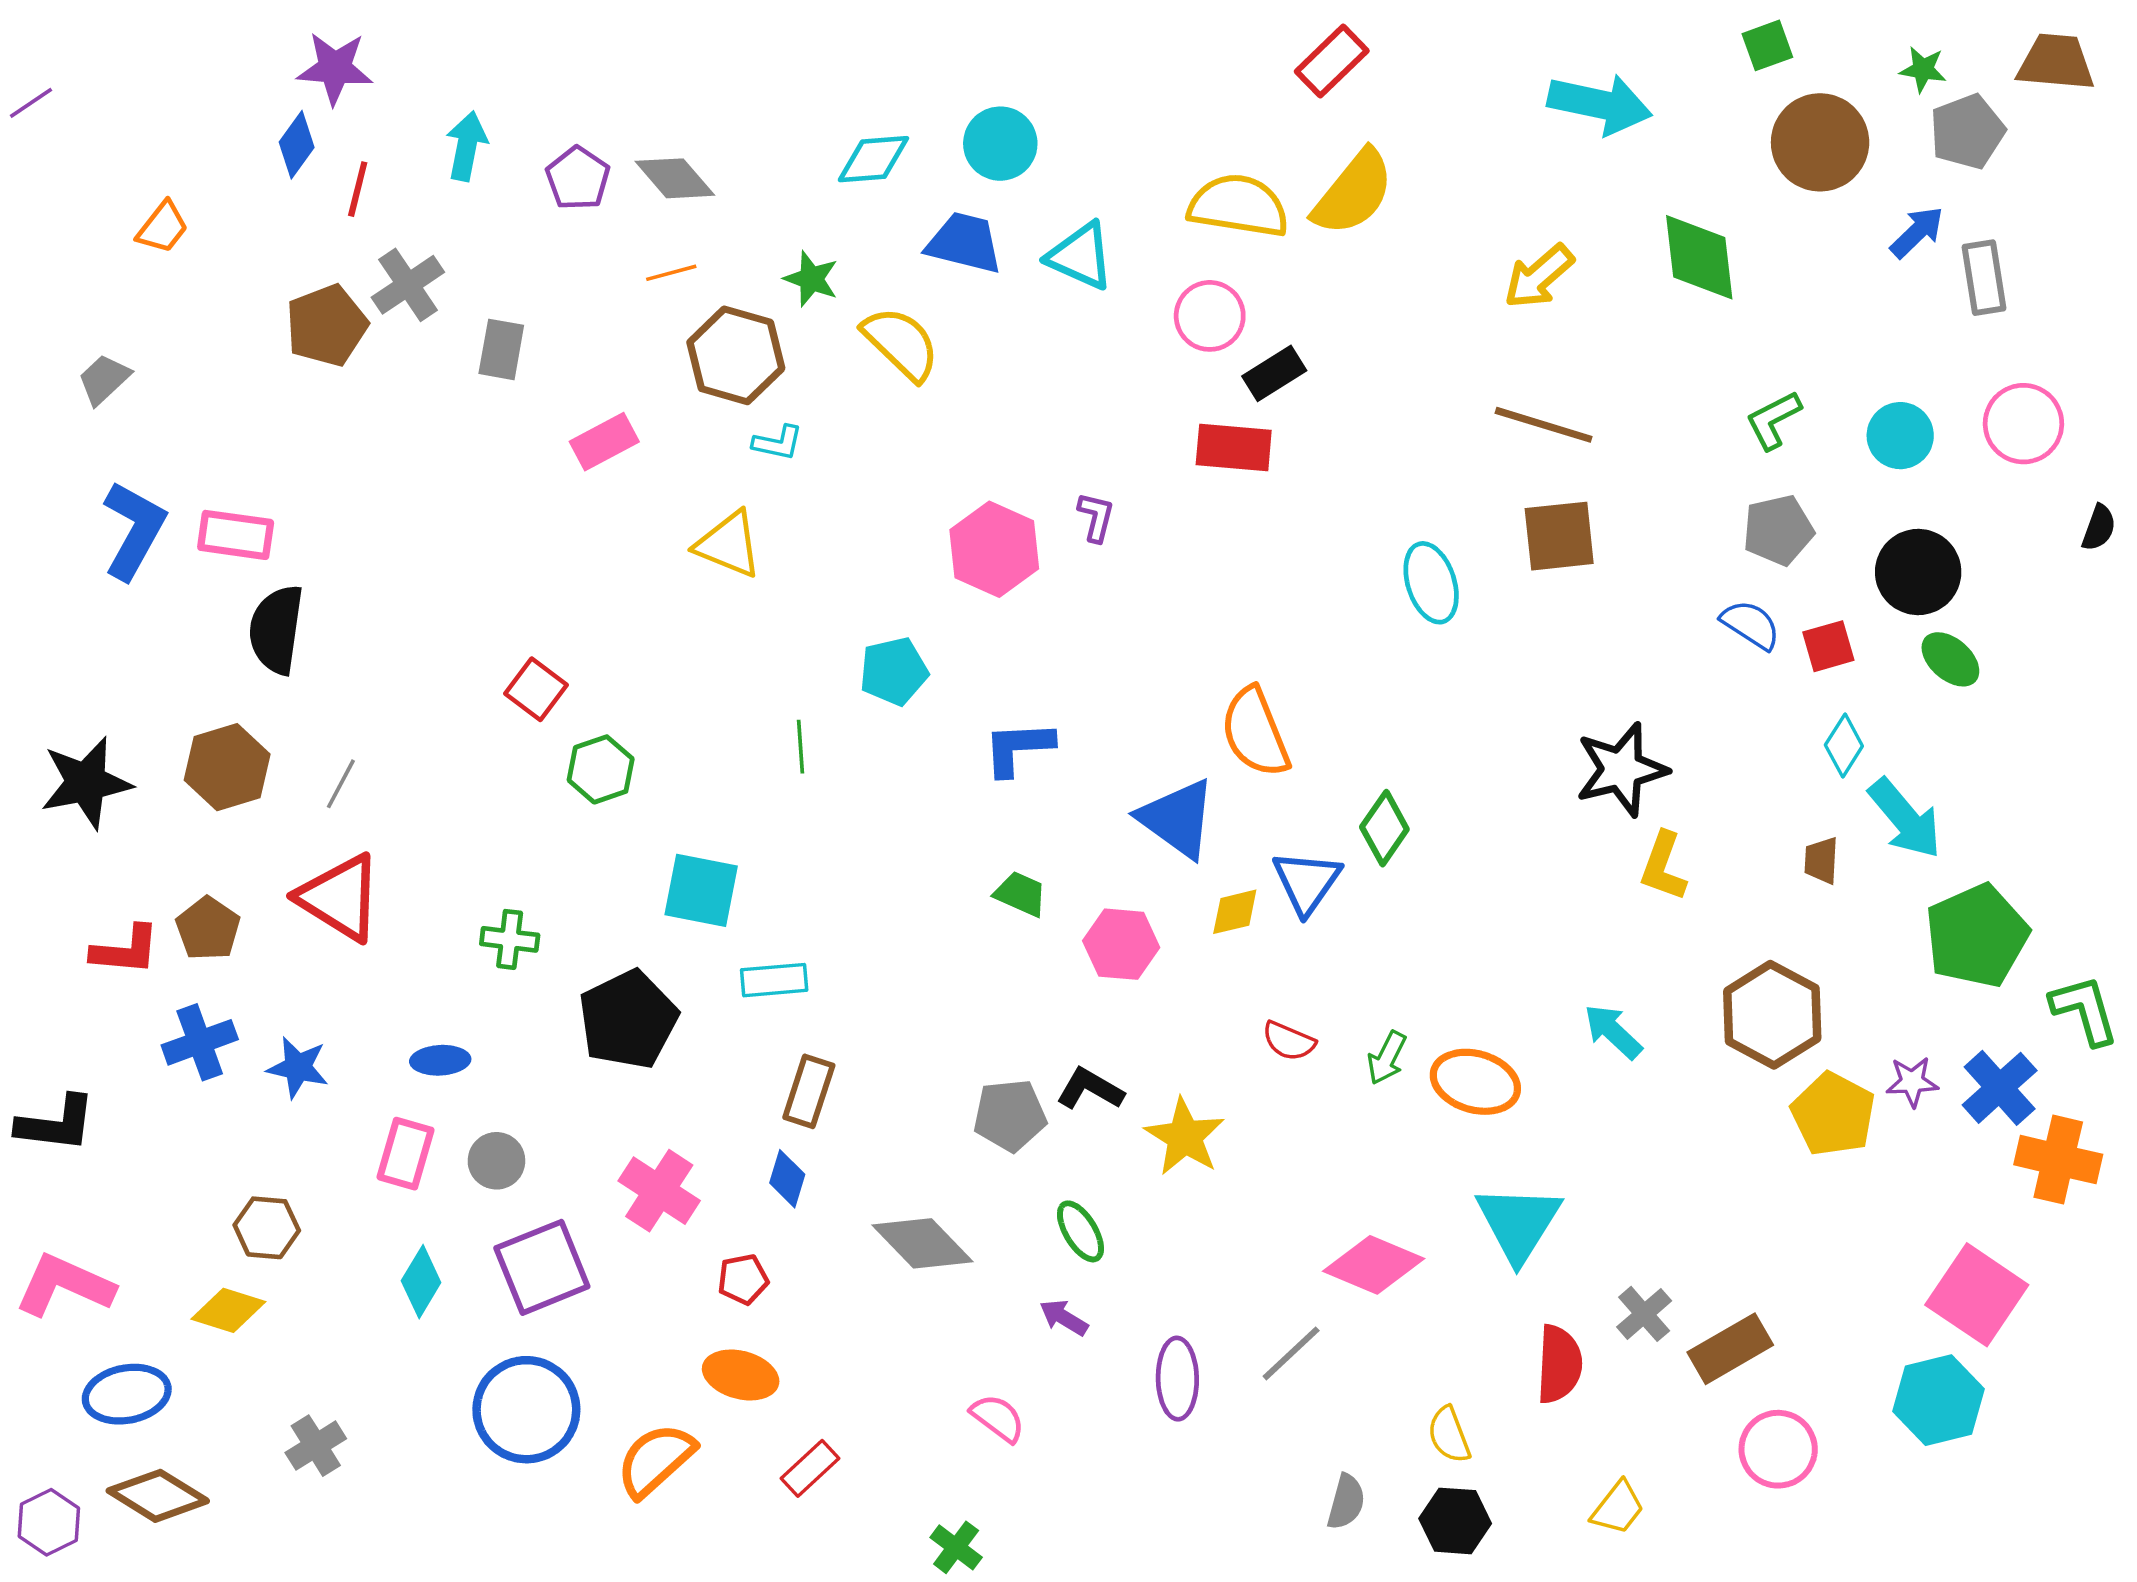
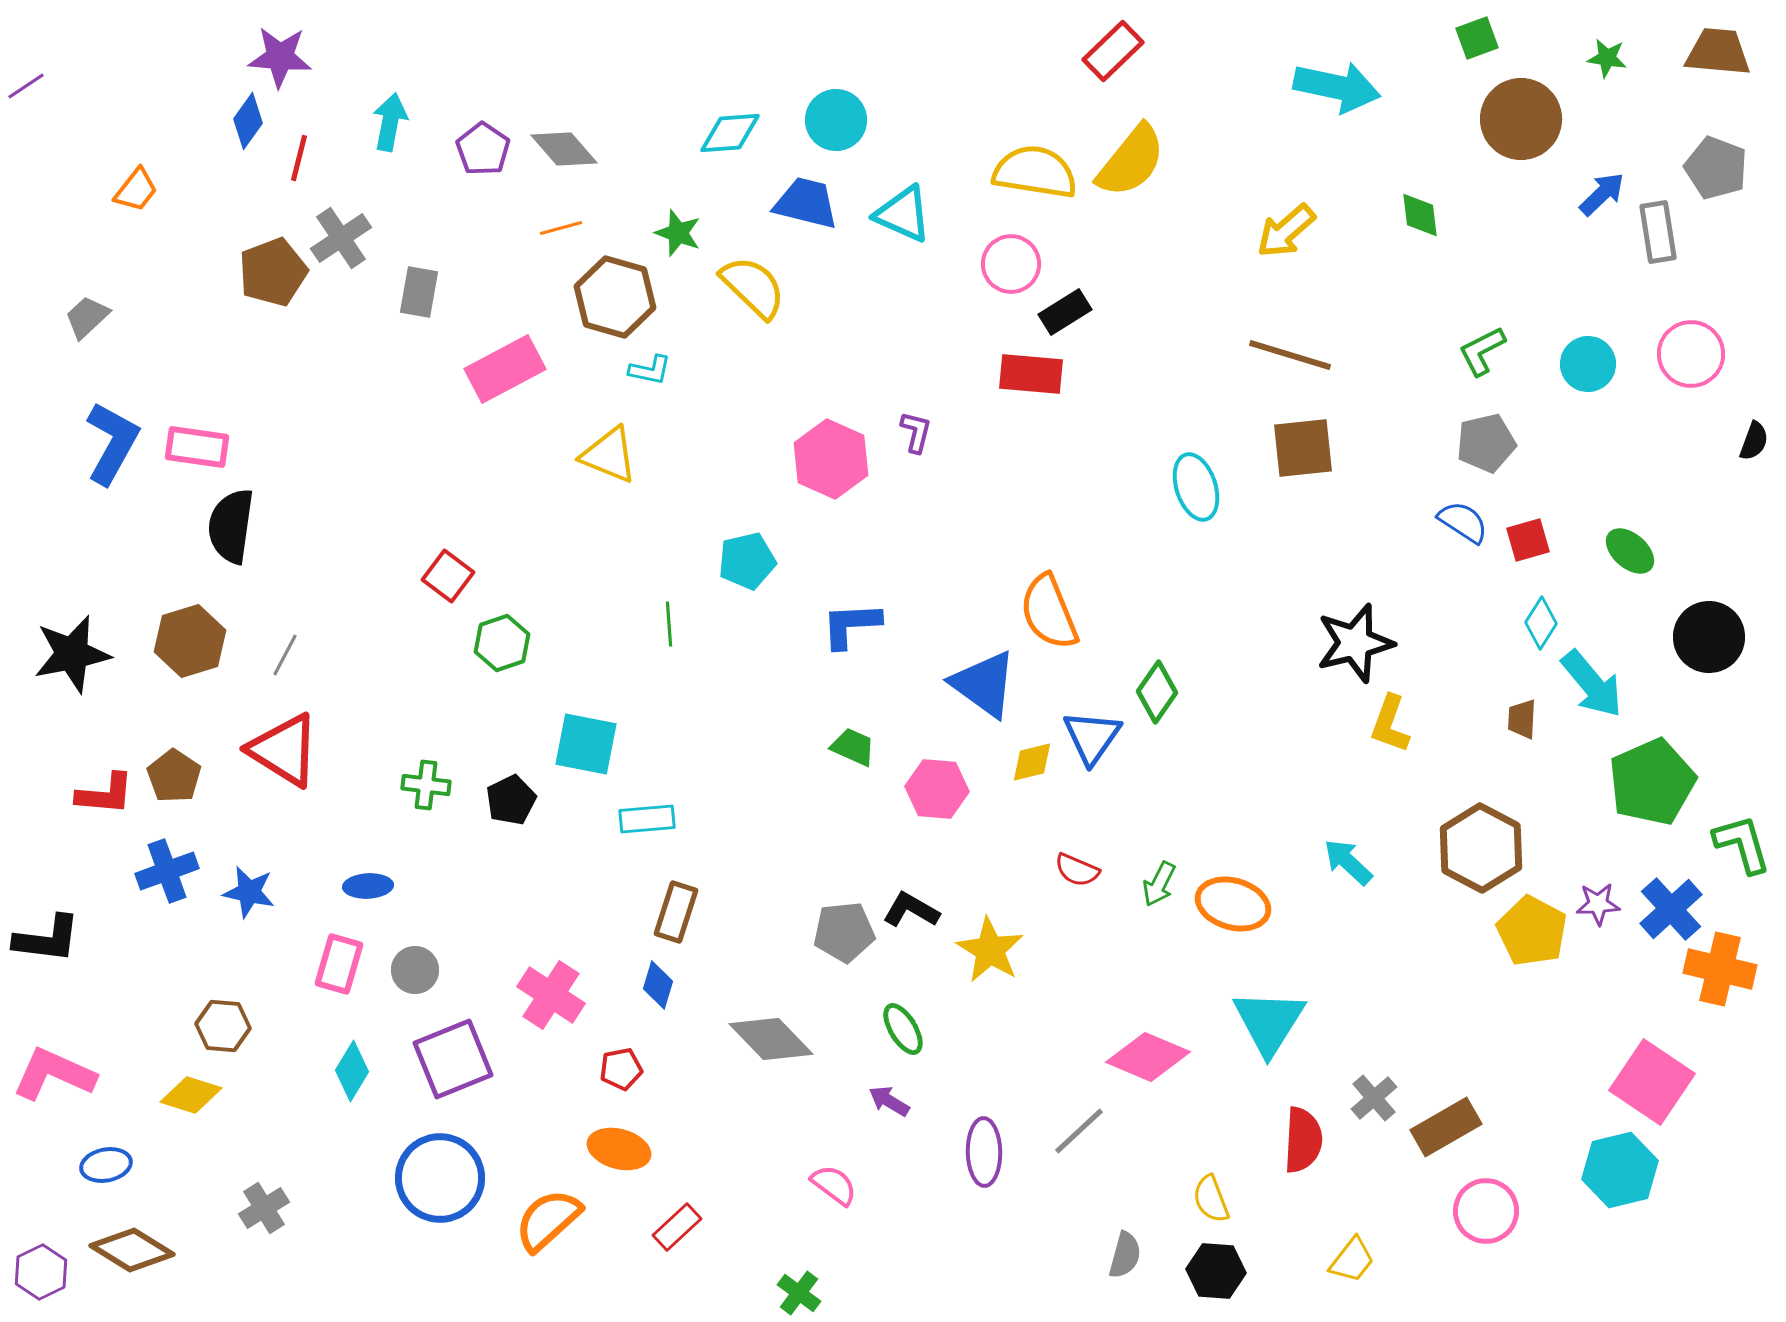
gray pentagon: (1967, 132) -> (1716, 168), moved, turned -30
green diamond: (1699, 257) -> (1420, 215), size x0.6
pink rectangle: (604, 442) -> (505, 369), size x1.4
black circle: (1918, 572) -> (1709, 637), moved
black pentagon: (628, 1020) -> (511, 800), moved, size x0.6
blue ellipse: (127, 1394) -> (106, 1165), size x0.7

